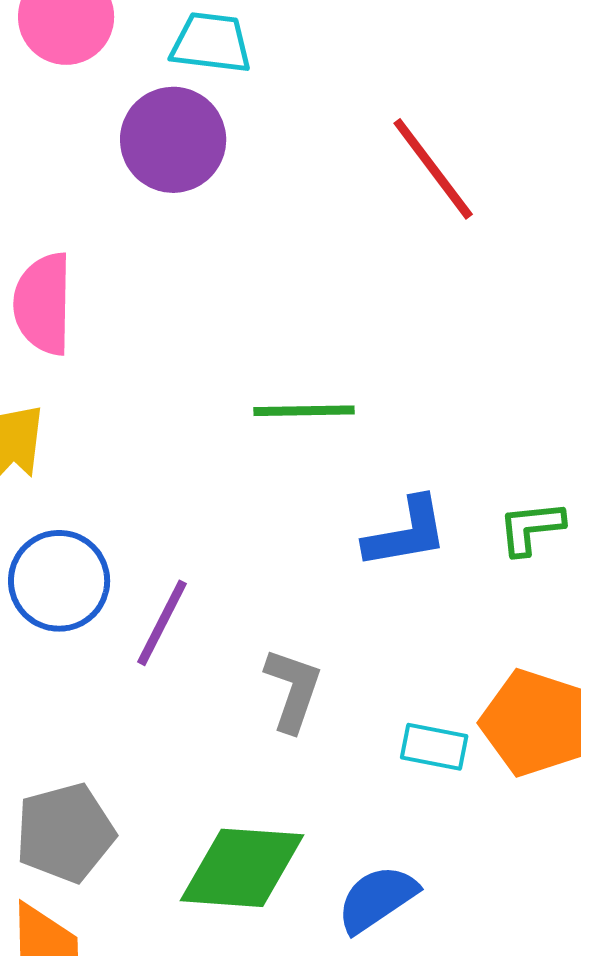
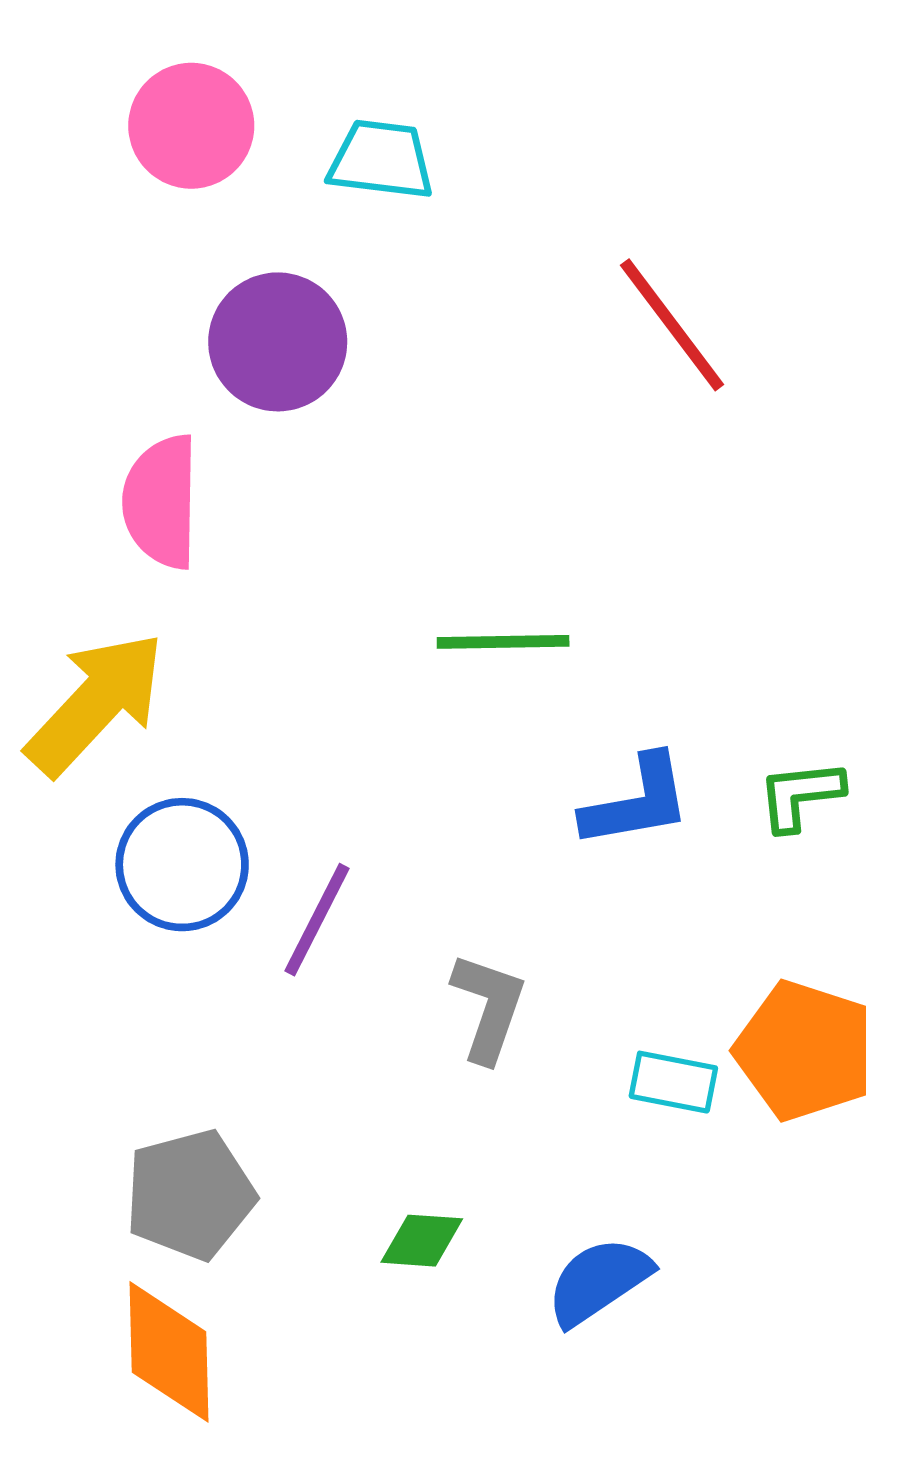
purple circle: (173, 140) -> (278, 342), moved
green diamond: (242, 868) -> (422, 1241), size x0.5

